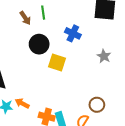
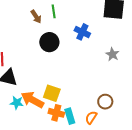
yellow square: (57, 62) -> (52, 93), moved
orange arrow: (22, 103) -> (32, 100), size x1.6

